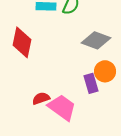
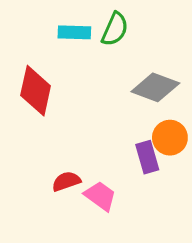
pink trapezoid: (62, 107) -> (100, 196), size x0.7

